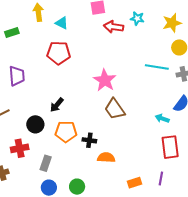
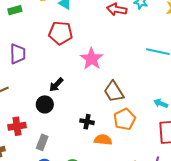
pink star: (105, 80) -> (92, 59), moved
black circle: (35, 124) -> (45, 104), moved
orange pentagon: (66, 132) -> (125, 119), moved, turned -30

